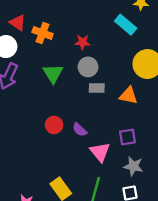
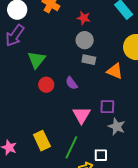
green triangle: (53, 73) -> (37, 60), moved
purple semicircle: (80, 130) -> (71, 83), moved
gray star: (133, 166) -> (117, 127), moved

